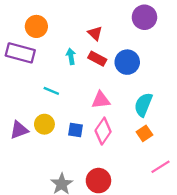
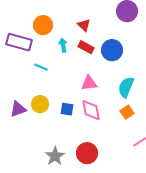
orange circle: (36, 26) -> (43, 25), moved
cyan line: (51, 91) -> (41, 67), moved
pink diamond: (103, 131) -> (91, 110), turned -45

